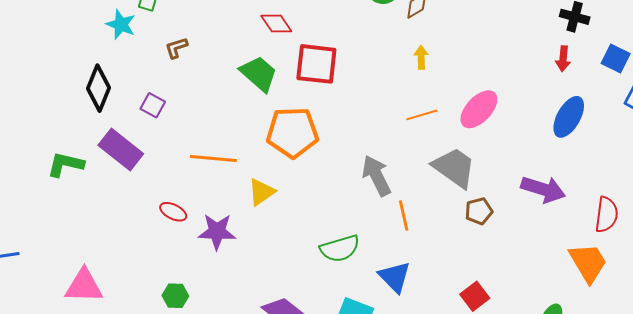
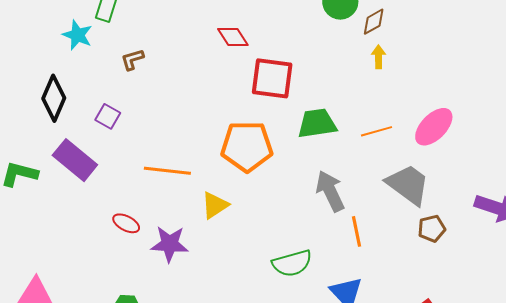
yellow arrow: (421, 57) -> (379, 57), moved
green trapezoid: (259, 74) -> (317, 123), moved, turned -51

